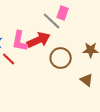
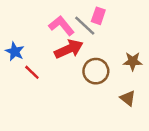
pink L-shape: (20, 41) -> (61, 26), moved, turned 130

